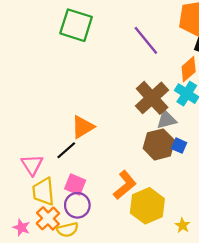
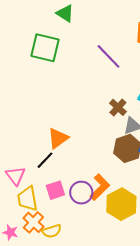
brown cross: (152, 98) -> (118, 107), size x0.6
pink square: (75, 185) -> (55, 190), turned -36
purple circle: (77, 205) -> (81, 193), moved

